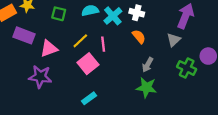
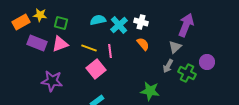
green square: (59, 14) -> (61, 23), moved
yellow line: (80, 41) -> (89, 48), turned 63
pink triangle: (49, 48) -> (60, 44), moved
gray arrow: (148, 65) -> (168, 66), moved

